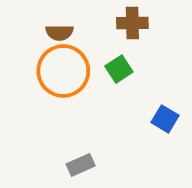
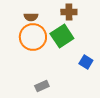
green square: (119, 69) -> (62, 36), size x1.6

